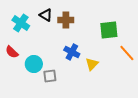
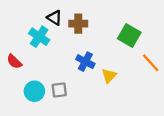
cyan cross: (21, 23) -> (39, 37), moved
green square: (109, 30) -> (129, 35), turned 36
cyan circle: (34, 64) -> (34, 91), moved

